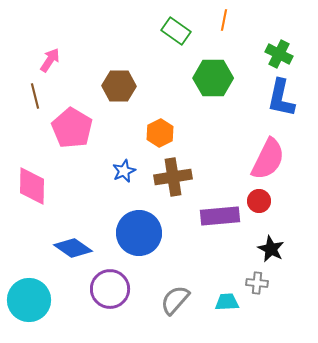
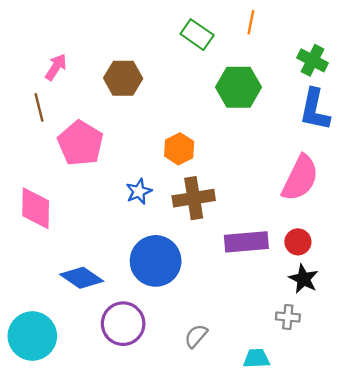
brown hexagon: (119, 86) -> (123, 78), moved
red circle: (259, 201) -> (298, 242), moved
gray semicircle: (175, 300) -> (196, 336), size x0.7
cyan trapezoid: (227, 302) -> (256, 358), moved

